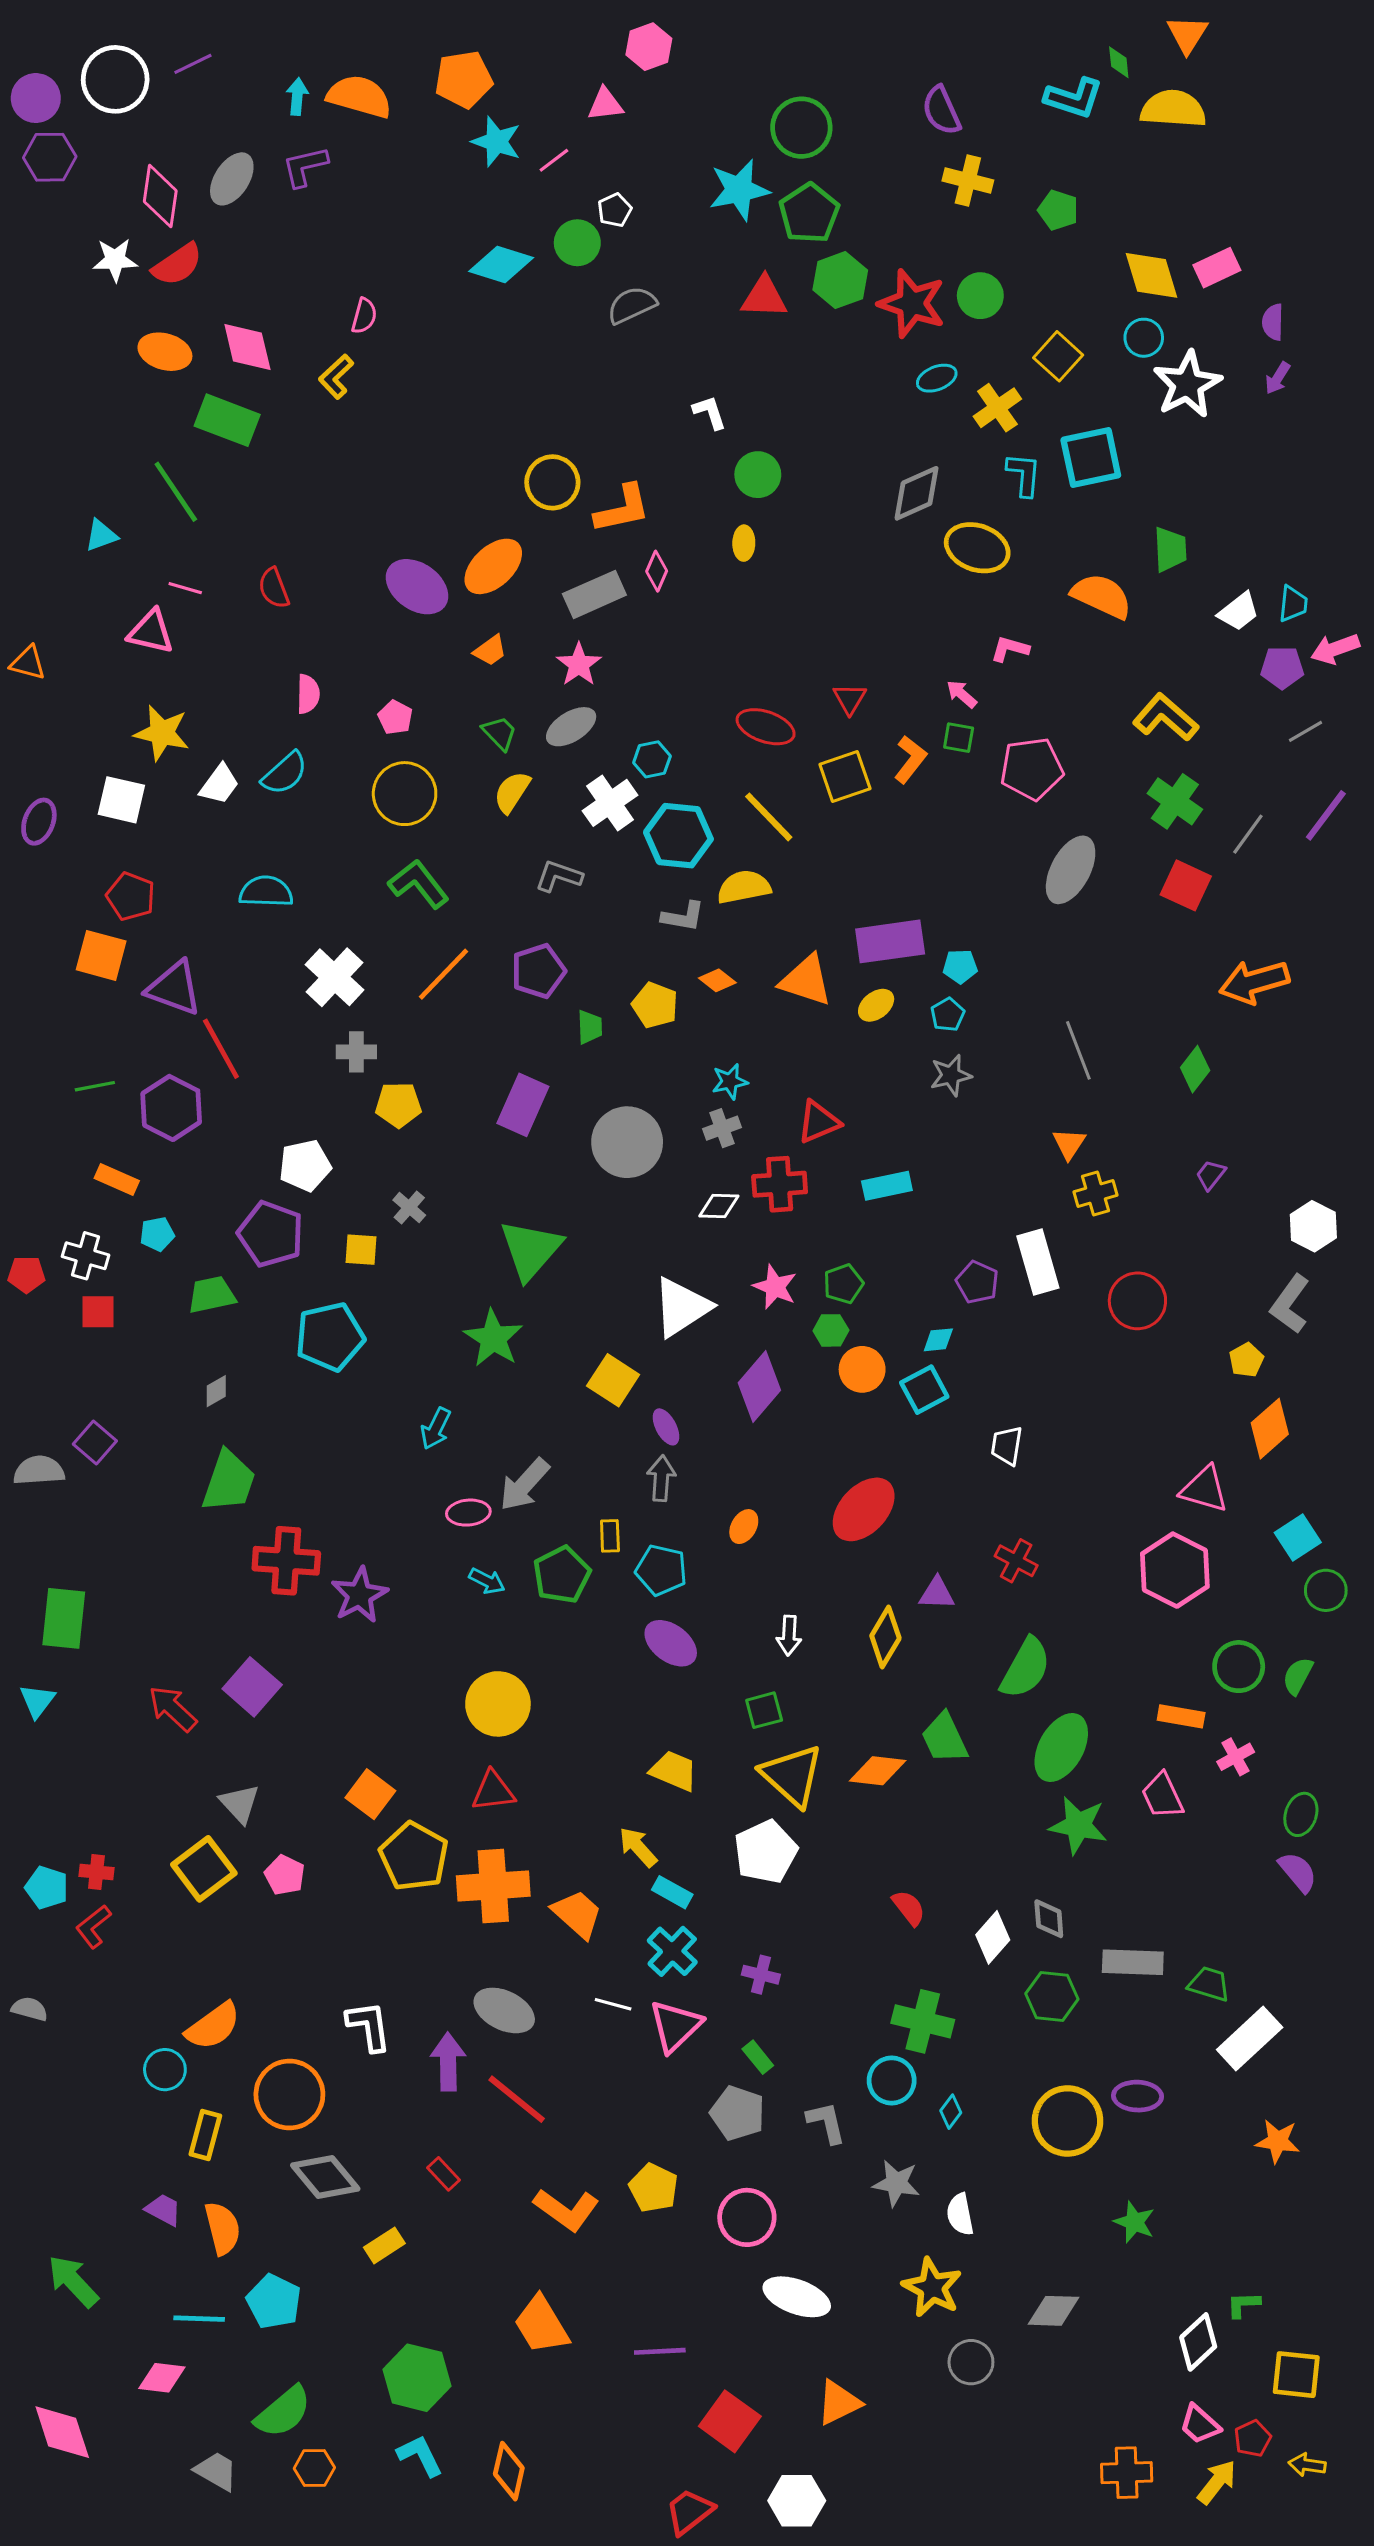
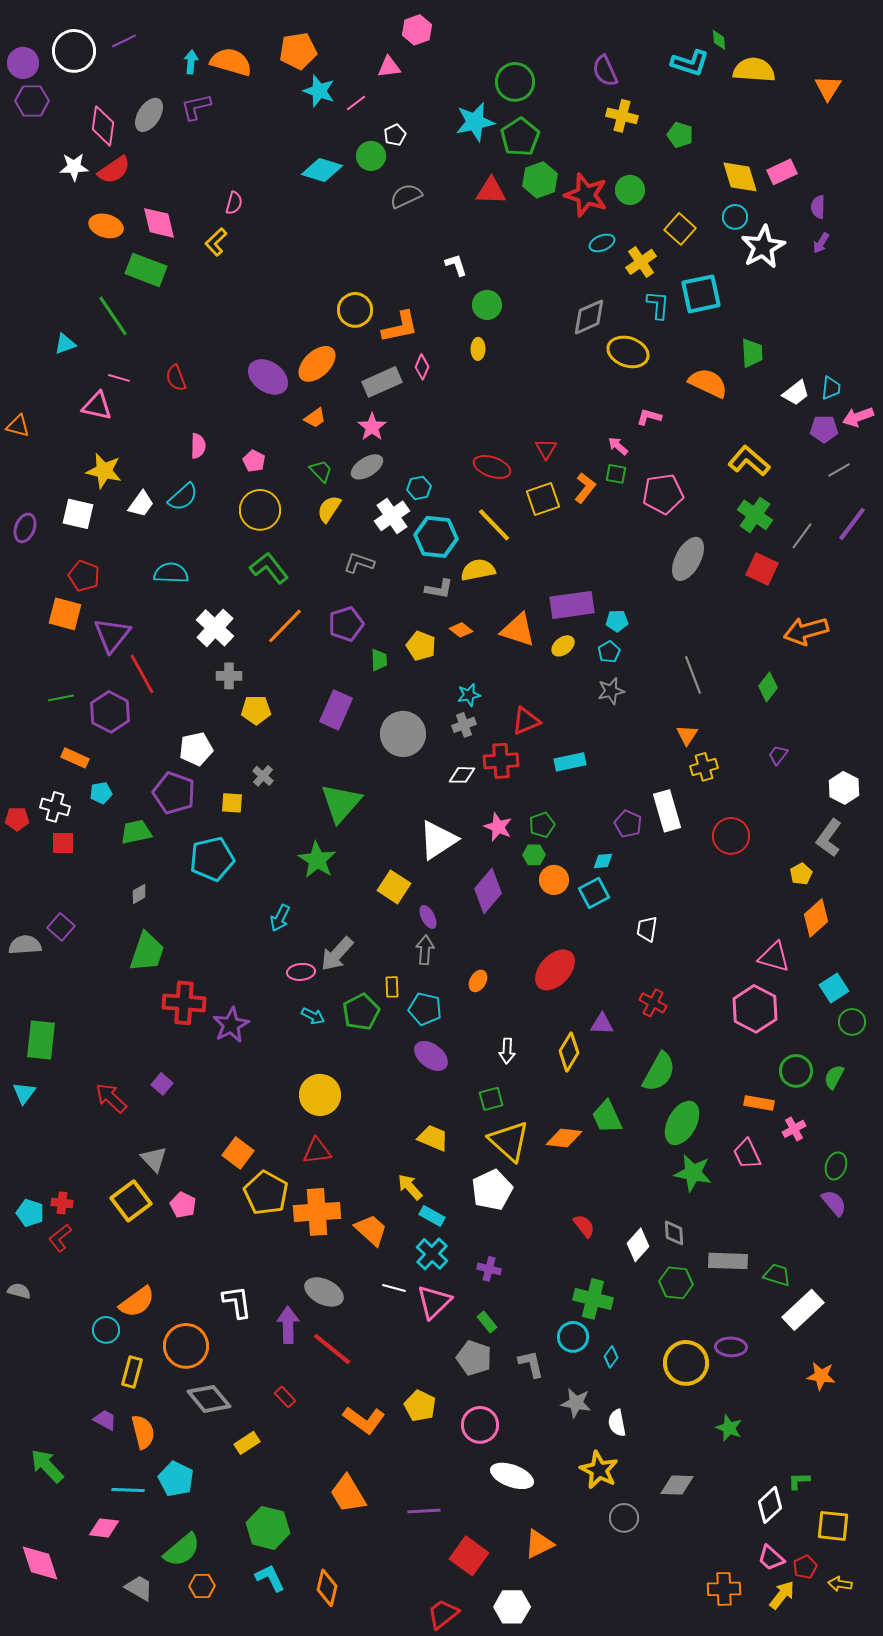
orange triangle: (1187, 34) -> (828, 88), moved
purple triangle: (174, 988) -> (112, 635), turned 48
purple square: (252, 1687) -> (162, 1084), size x0.6

